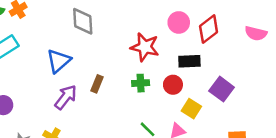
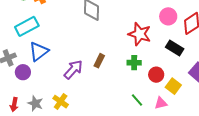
blue triangle: (59, 61) -> (39, 51), moved
black rectangle: (189, 61) -> (175, 48), turned 30
red circle: (173, 85) -> (156, 75), moved

